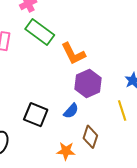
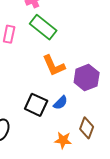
orange L-shape: (73, 54) -> (54, 66), moved
blue semicircle: (71, 111) -> (60, 103), moved

